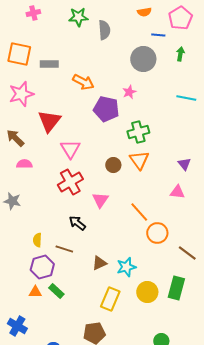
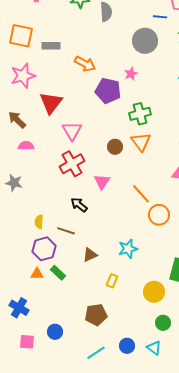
brown triangle: (99, 263) -> (90, 255), moved
yellow circle: (147, 292) -> (154, 292), moved
yellow rectangle: (110, 299) -> (112, 281), size x0.6

